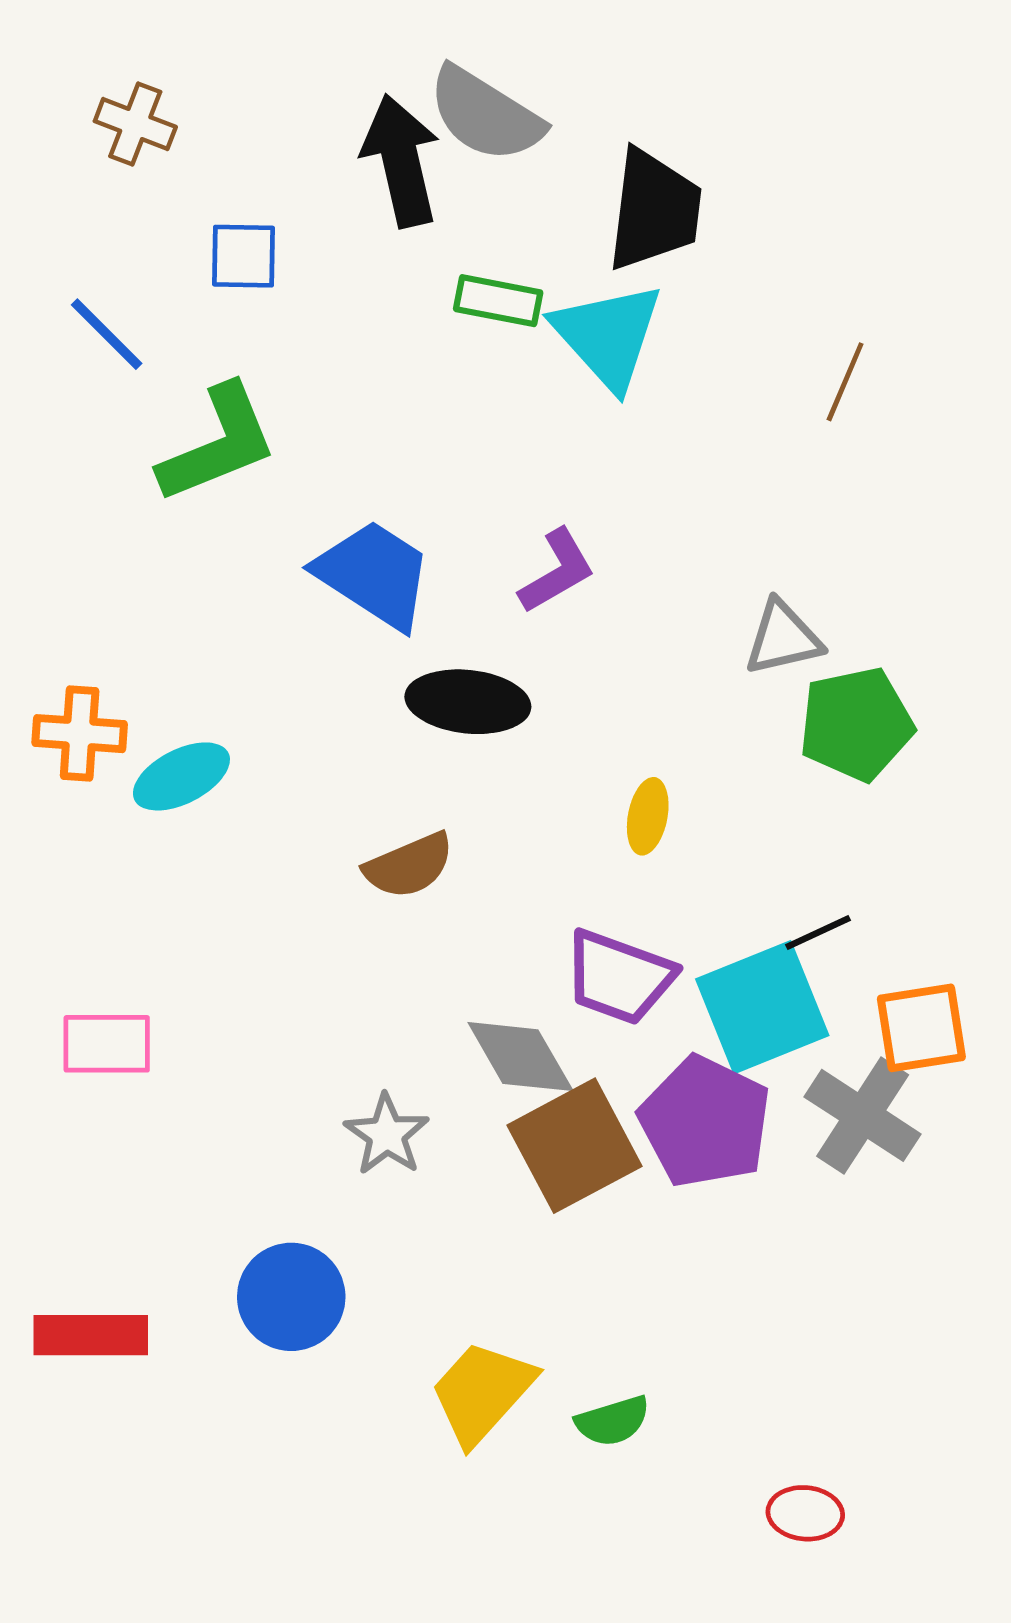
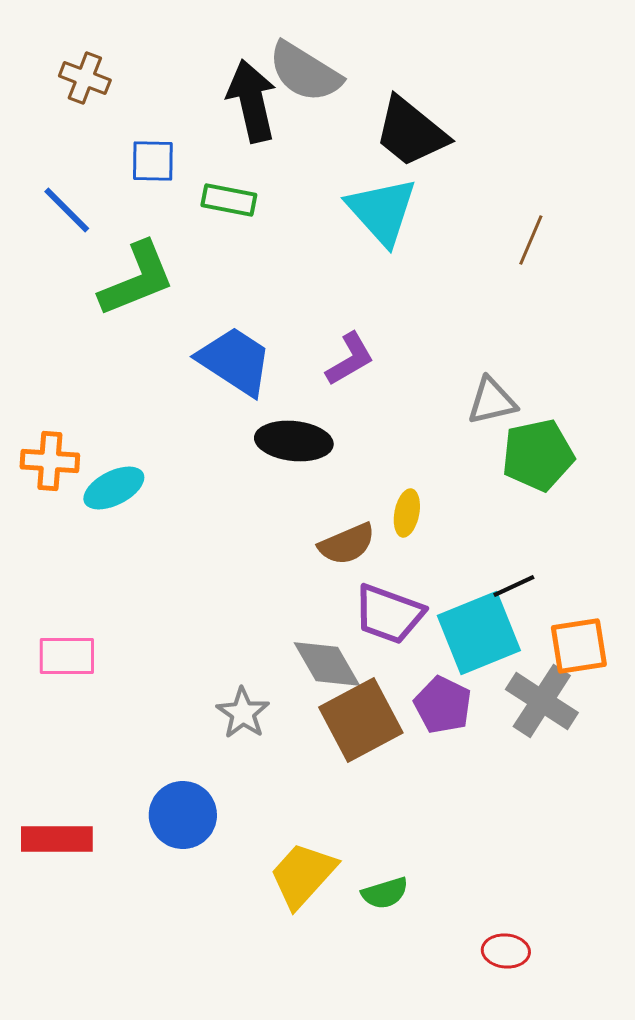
black trapezoid: (654, 210) -> (411, 132), turned 122
green rectangle: (498, 301) -> (229, 200), moved
brown semicircle: (409, 866) -> (347, 544), moved
purple pentagon: (705, 1122) -> (443, 705), size x0.7

